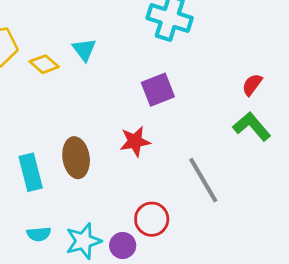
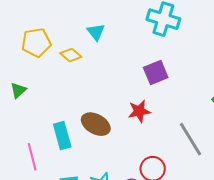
cyan triangle: (84, 50) -> (96, 32), moved
brown ellipse: (76, 158) -> (96, 124), turned -52

